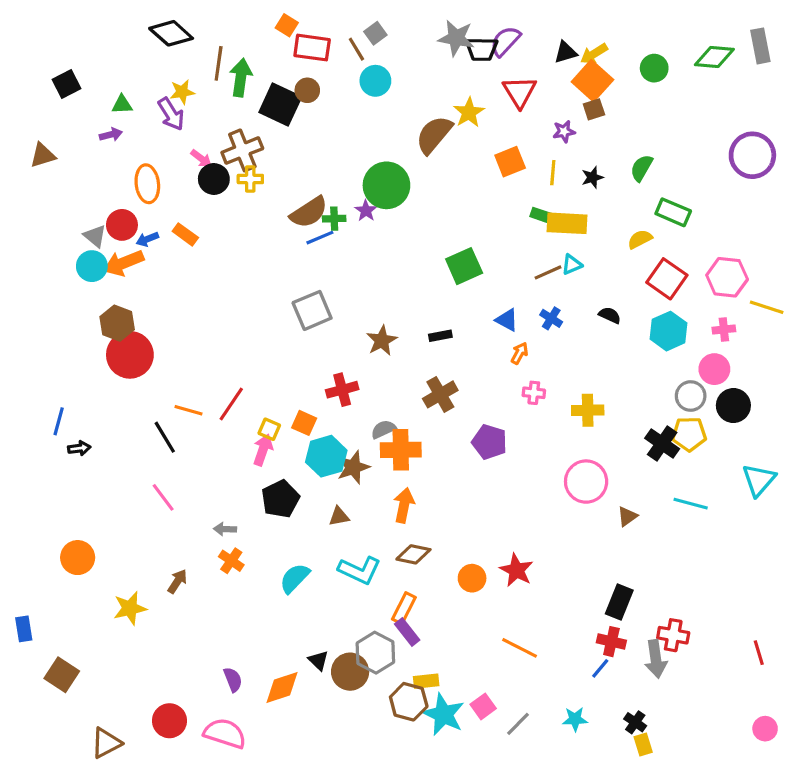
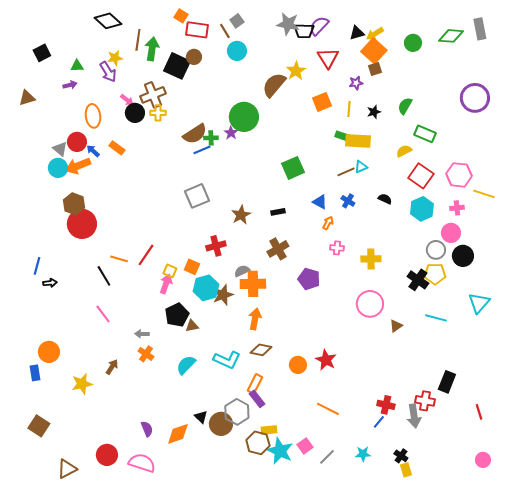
blue arrow: (147, 239) -> (93, 151), turned 64
brown triangle: (339, 516) -> (192, 326), moved
black rectangle: (619, 602) -> (447, 382), moved
blue rectangle: (24, 629) -> (35, 373), moved

